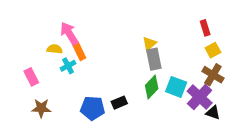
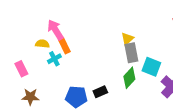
cyan square: (176, 87) -> (151, 67), moved

